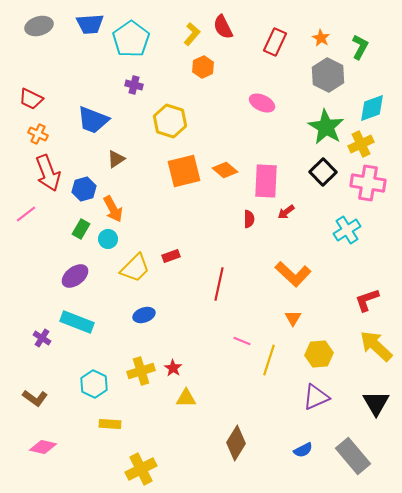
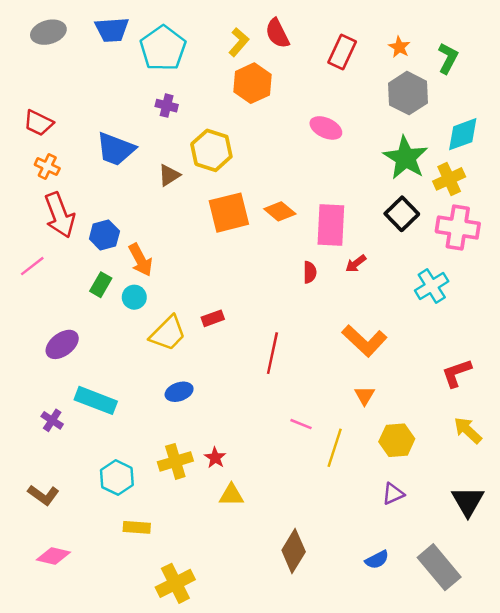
orange hexagon: (203, 67) -> (252, 83), size x1.4
brown triangle: (116, 159) -> (169, 175), moved
purple ellipse: (75, 276) -> (62, 344), moved
yellow arrow: (376, 346) -> (468, 430), size x0.7
purple triangle: (316, 397) -> (393, 494), size x0.7

